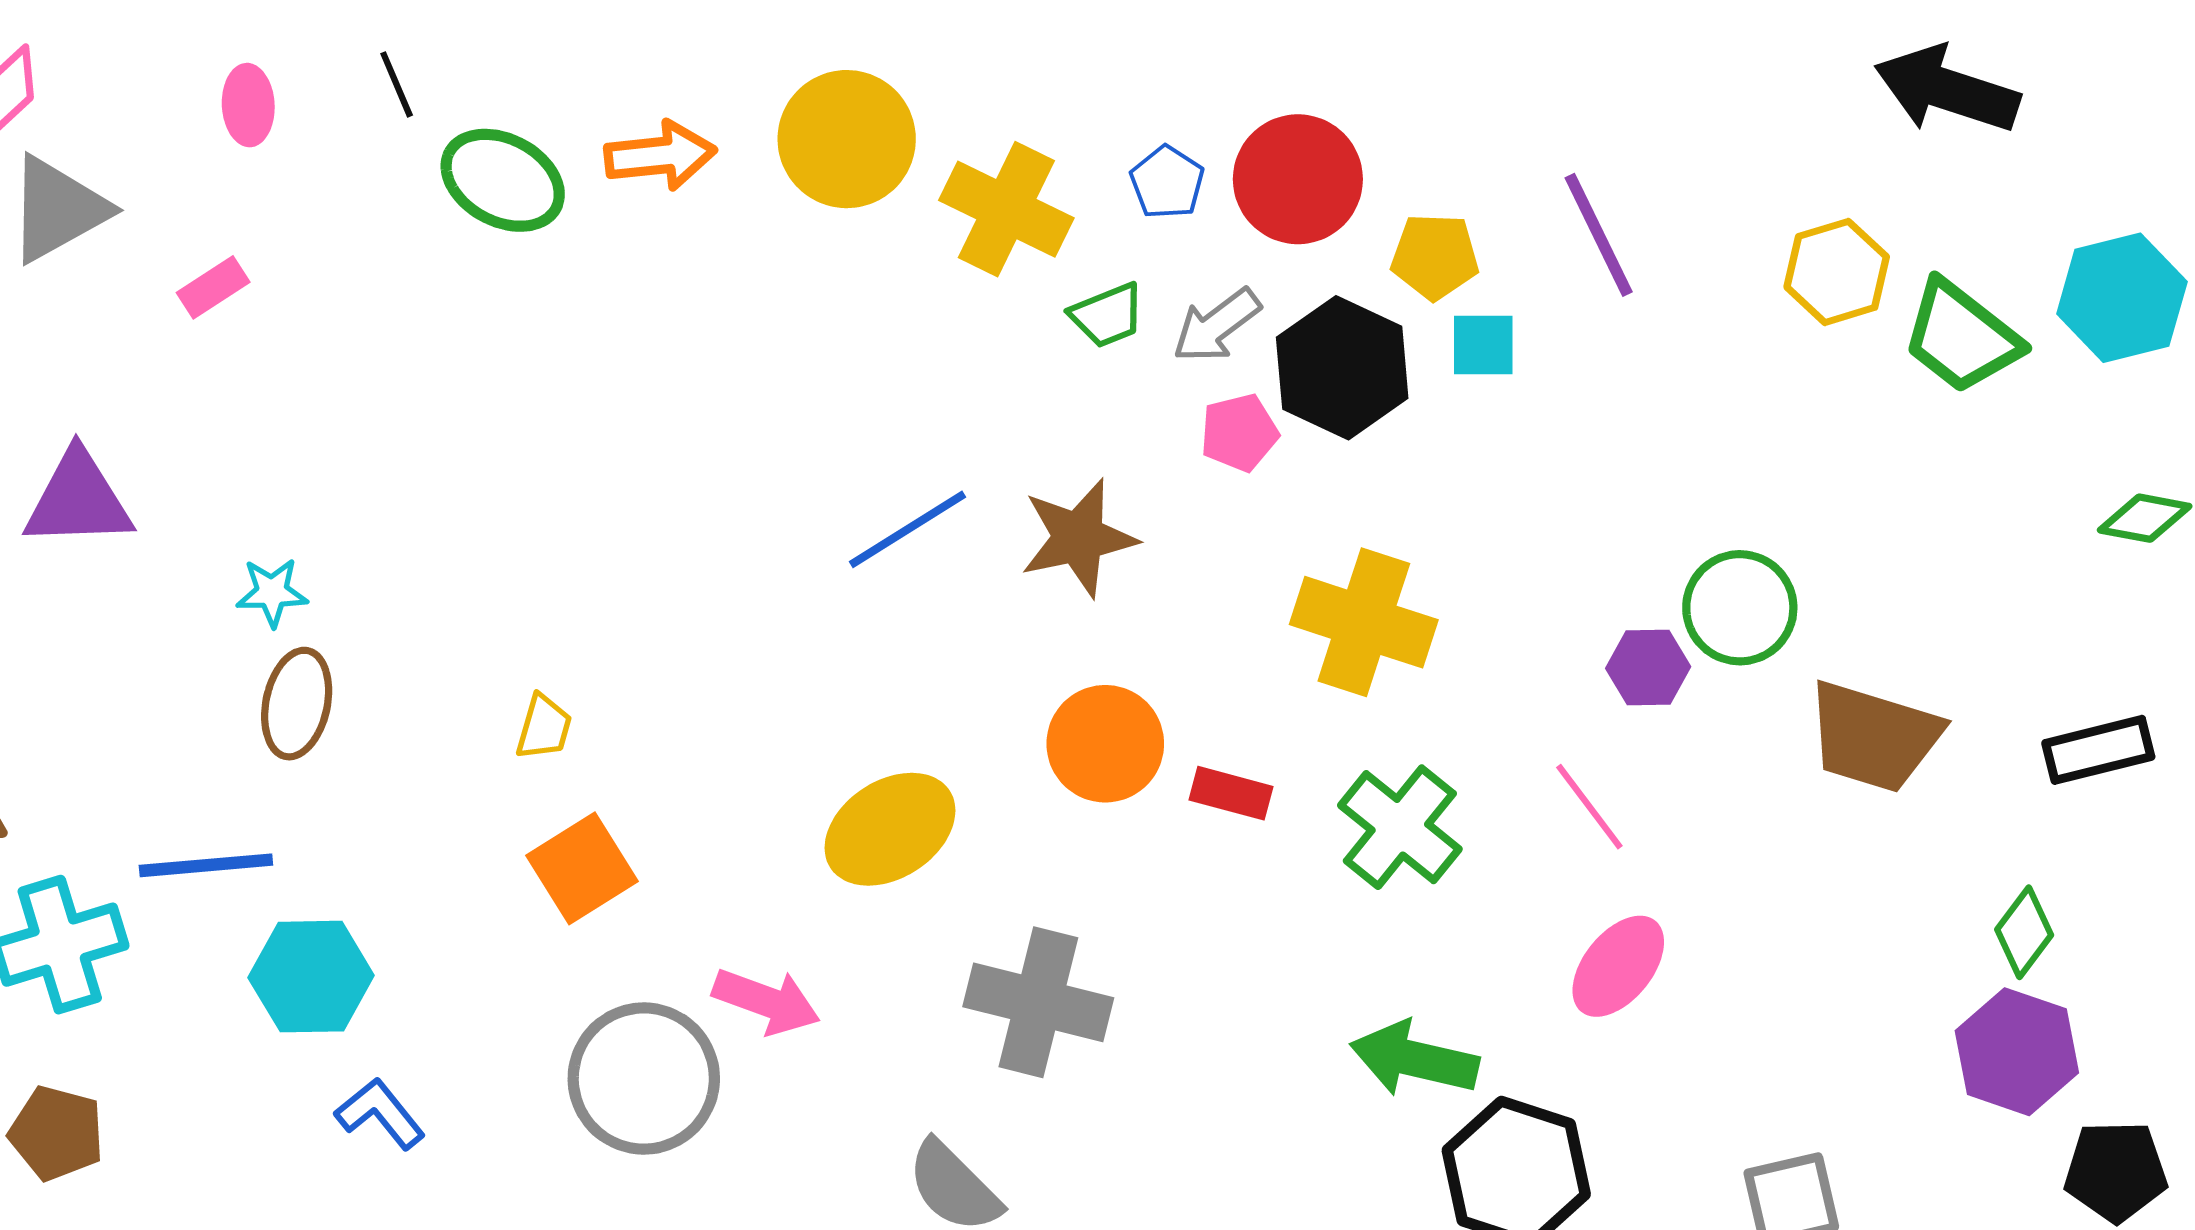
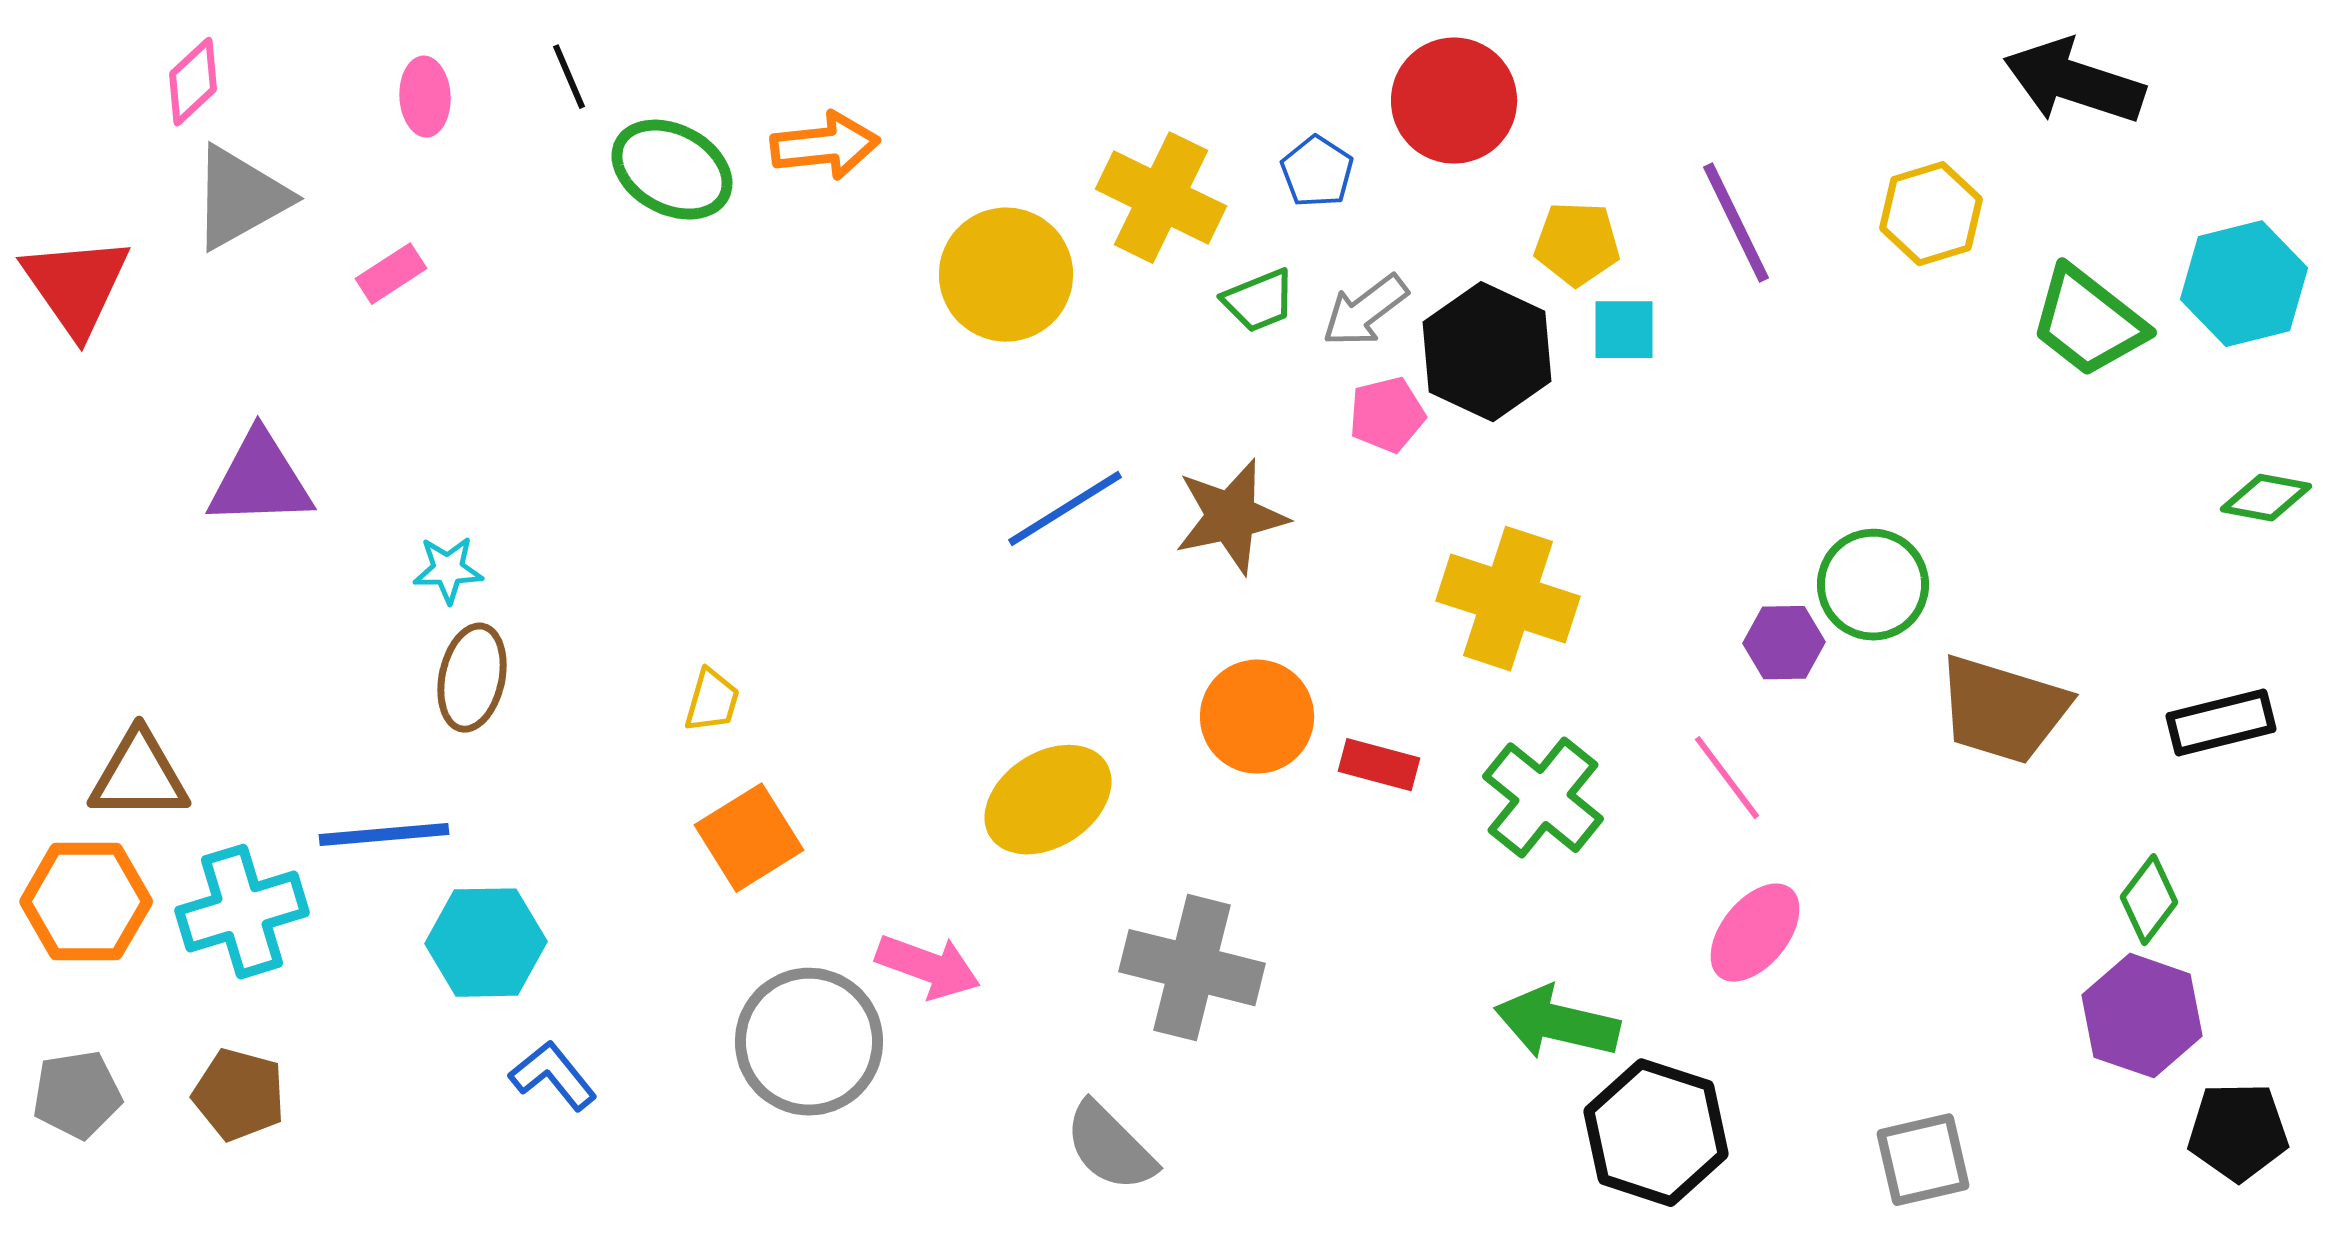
yellow circle: (847, 139) -> (1006, 275), moved
red circle: (1298, 179) -> (1454, 101), moved
yellow hexagon: (1837, 272) -> (1931, 214), moved

